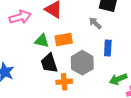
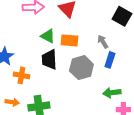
gray arrow: (95, 23) -> (103, 42), moved
orange cross: (64, 82) -> (21, 75), moved

